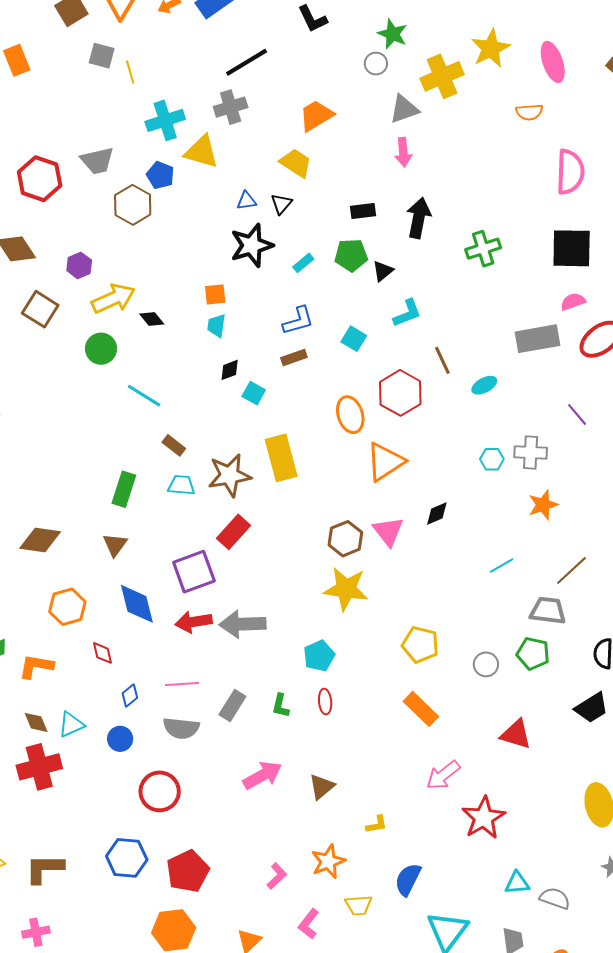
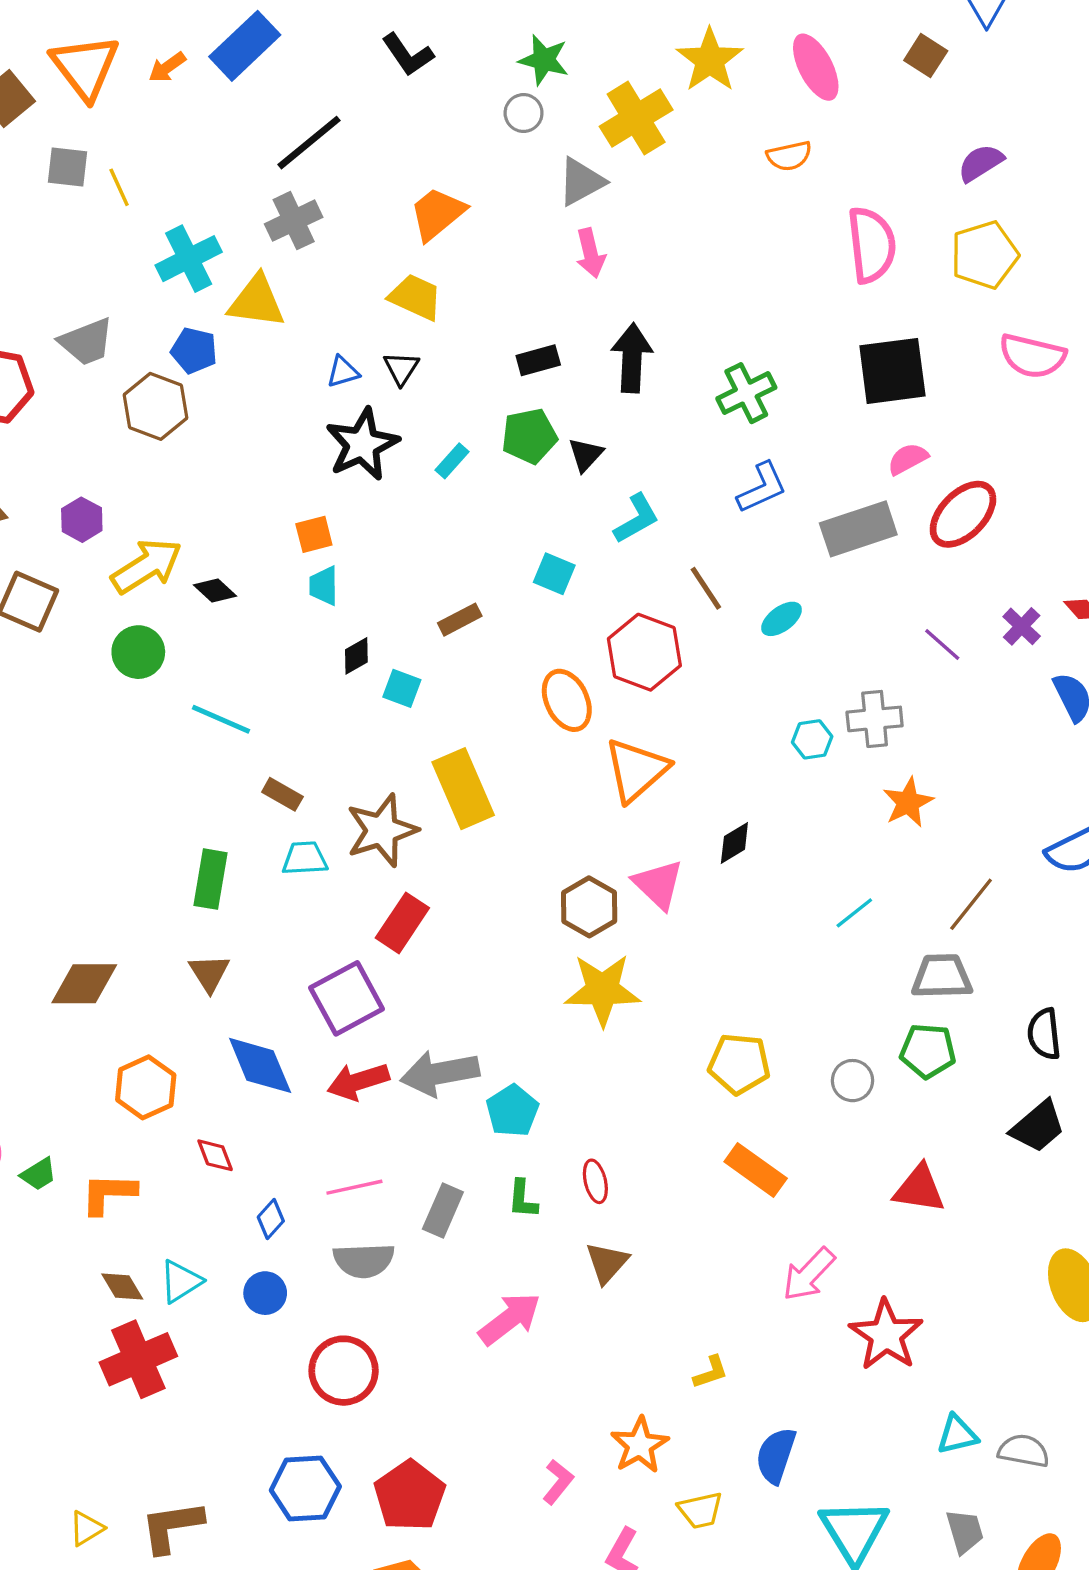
blue L-shape: (298, 321) -> (762, 488), moved
cyan pentagon: (319, 656) -> (512, 1111), moved
brown triangle: (322, 787) -> (607, 1263), moved

